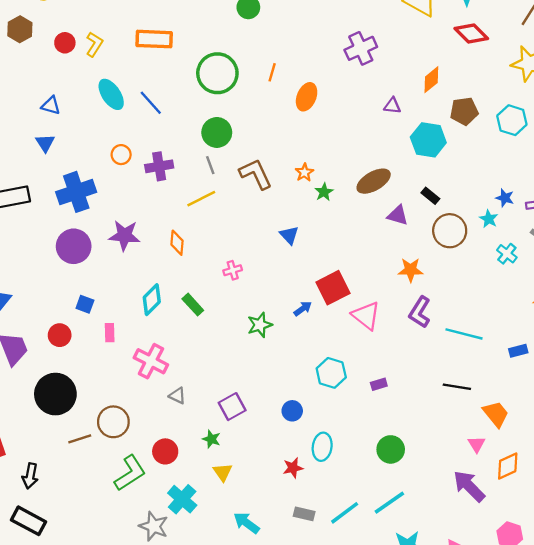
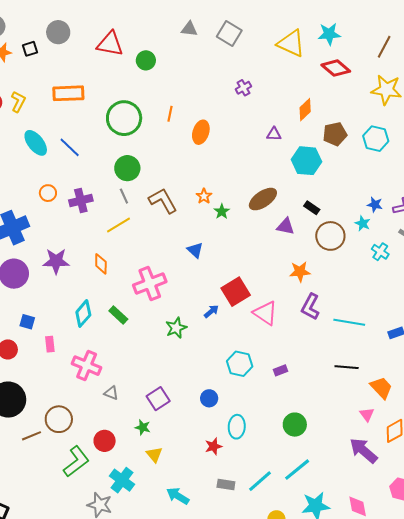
purple cross: (361, 48) -> (243, 88), size x0.6
pink cross: (233, 270) -> (150, 283), size x2.0

